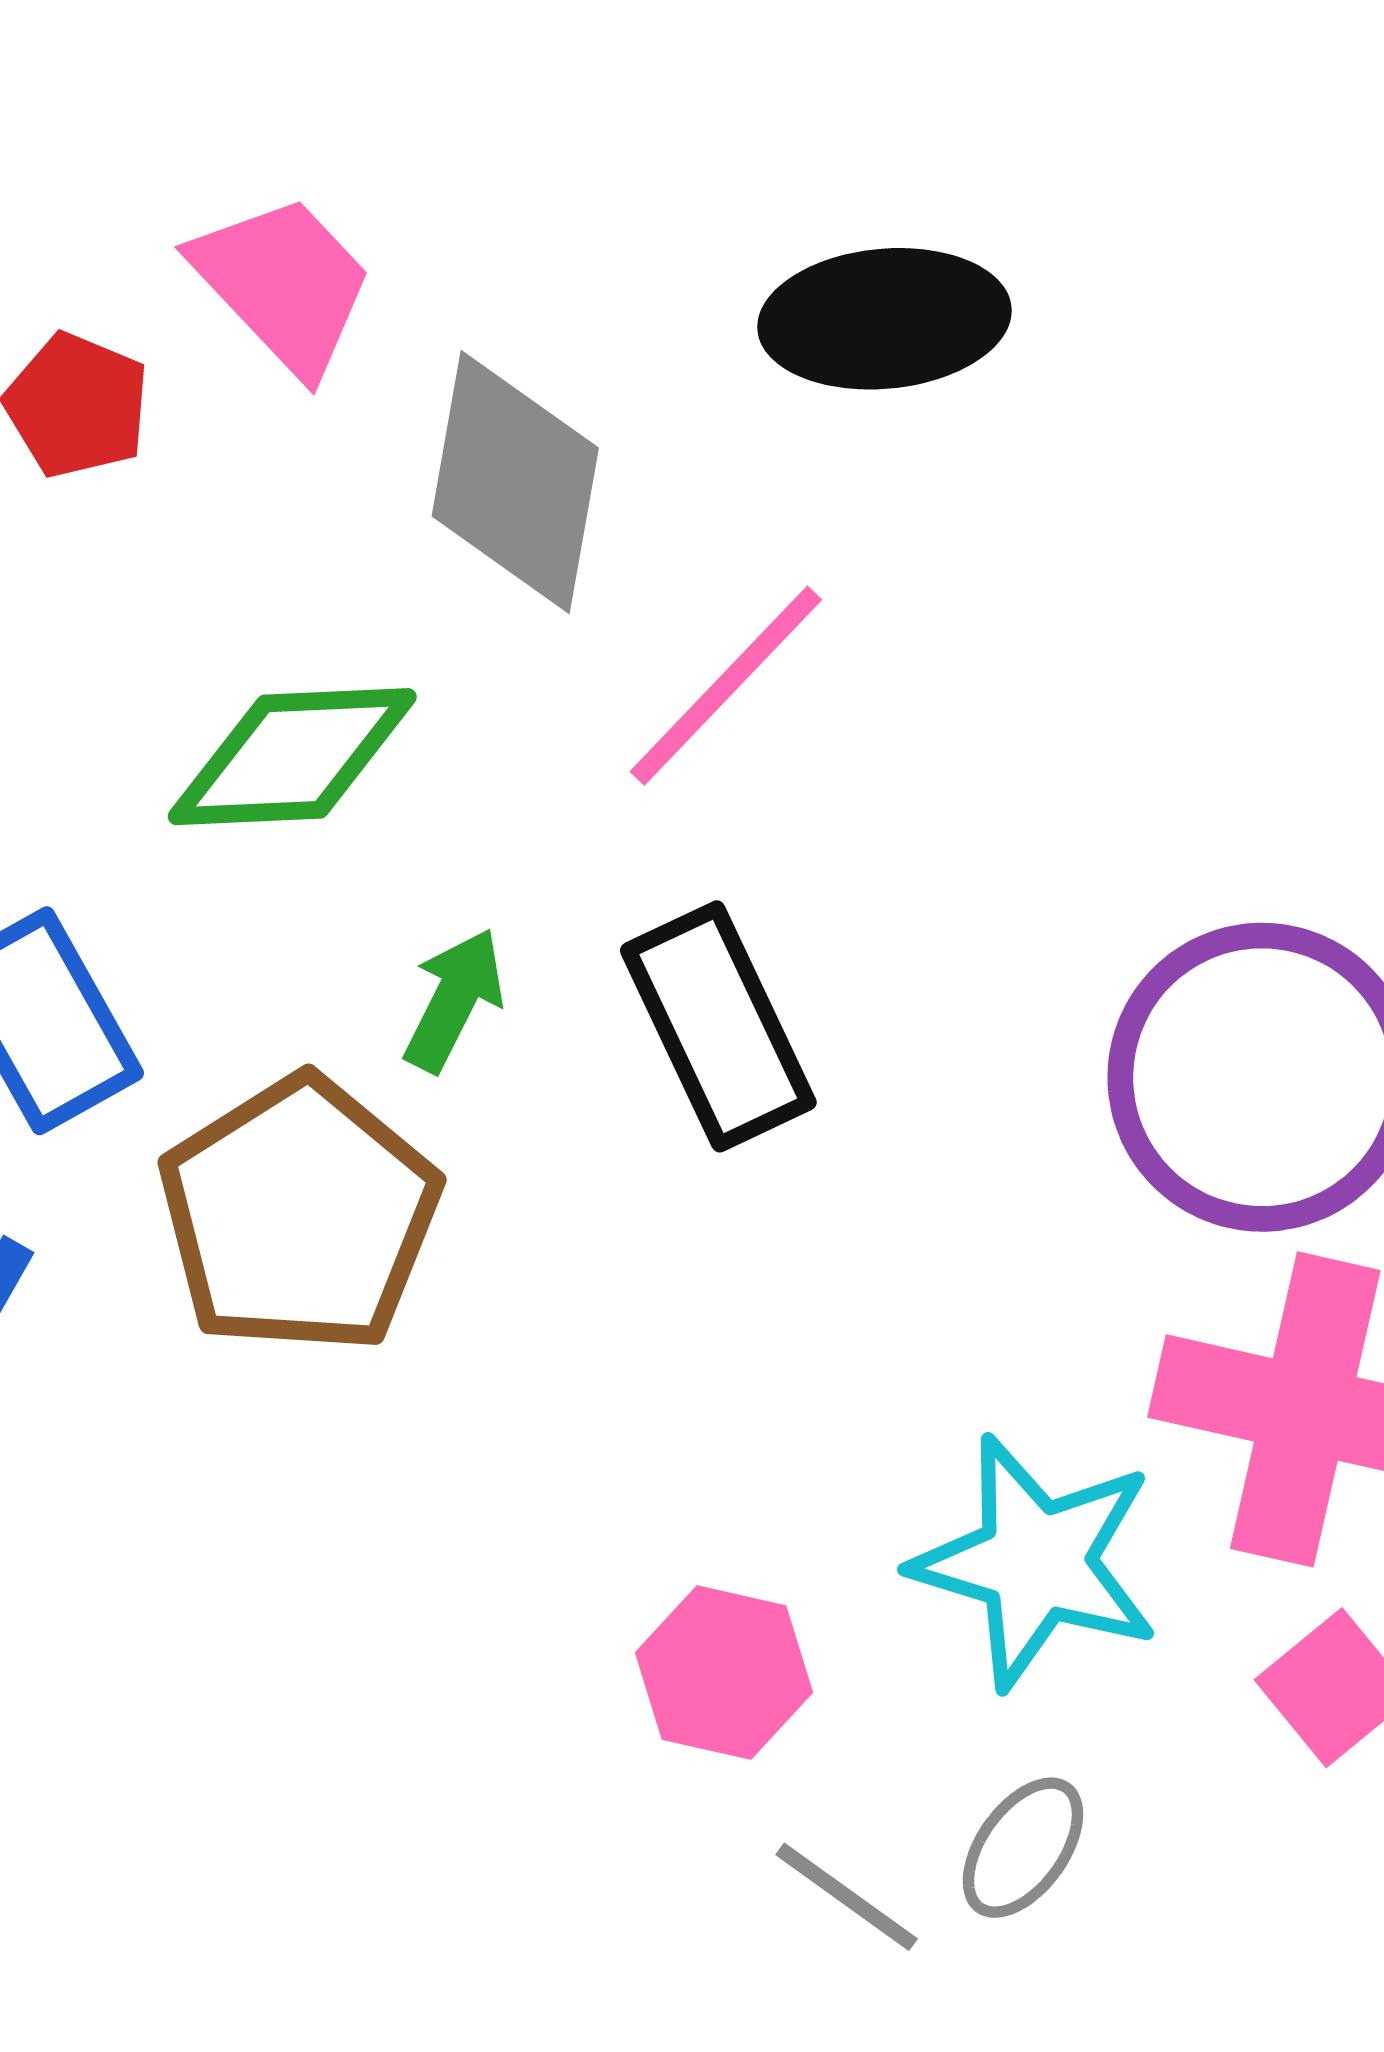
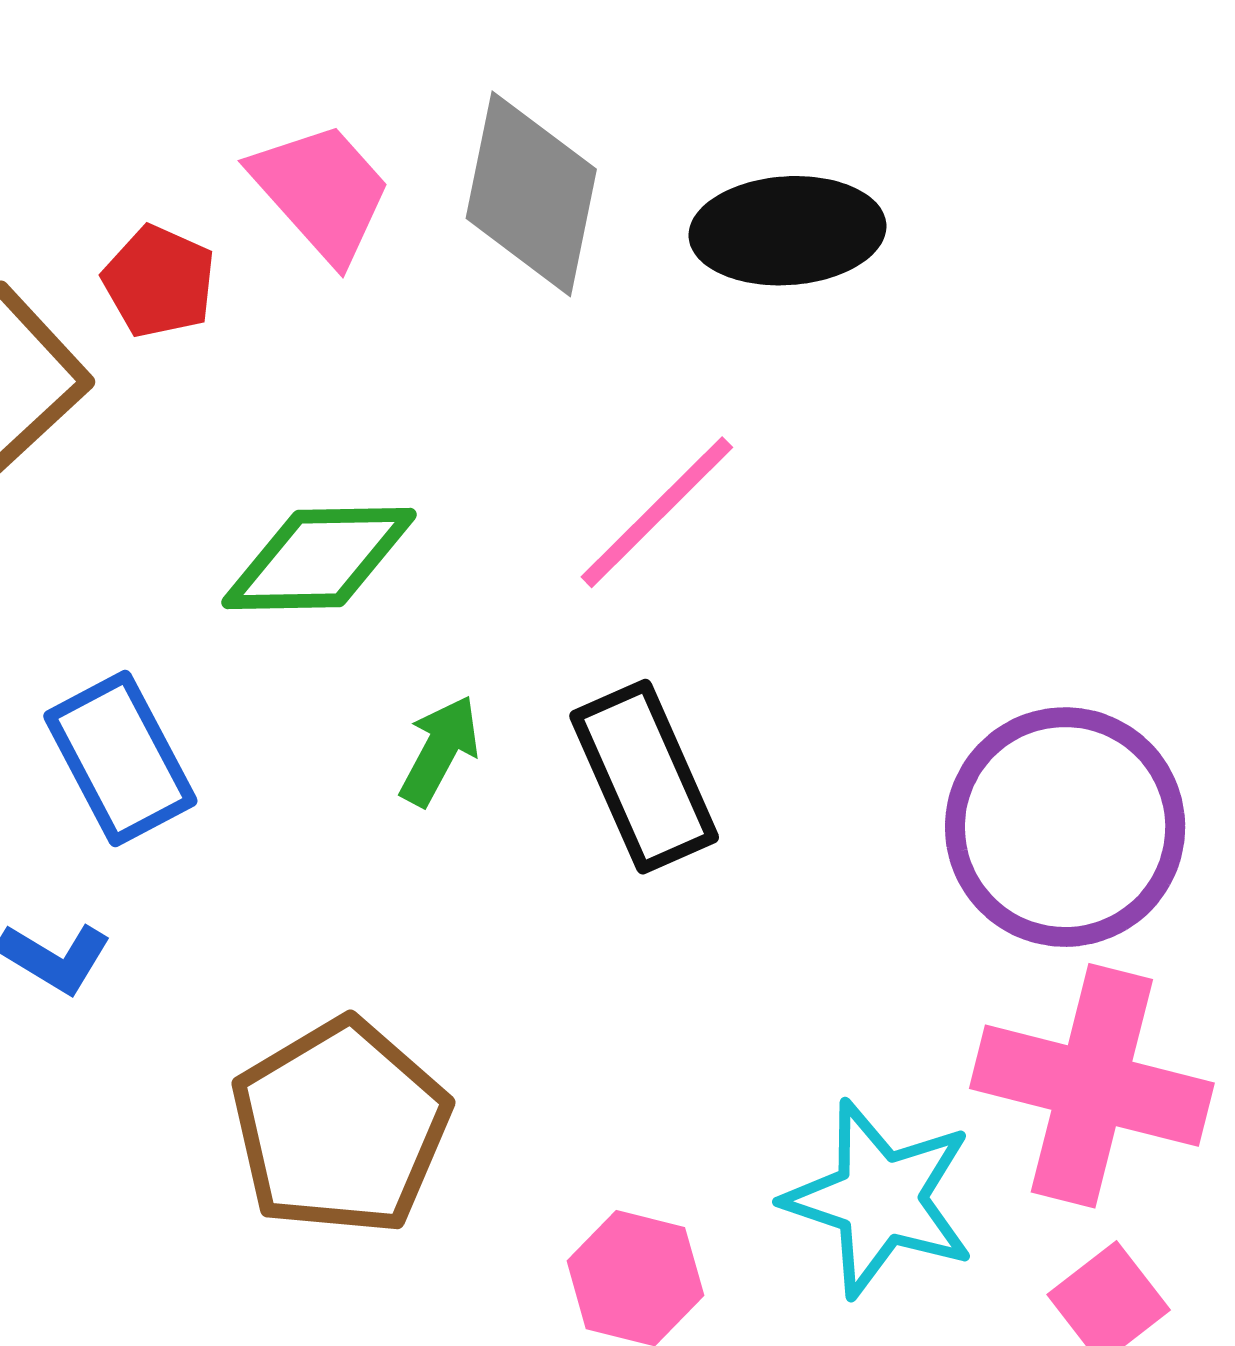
gray diamond: (515, 482) -> (531, 194), moved
brown pentagon: (299, 1215) -> (340, 1127), moved

